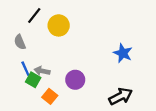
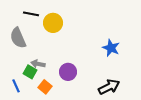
black line: (34, 16) -> (31, 14), turned 63
gray semicircle: (20, 42) -> (18, 38), size x1.5
blue line: (25, 69) -> (16, 86), moved

